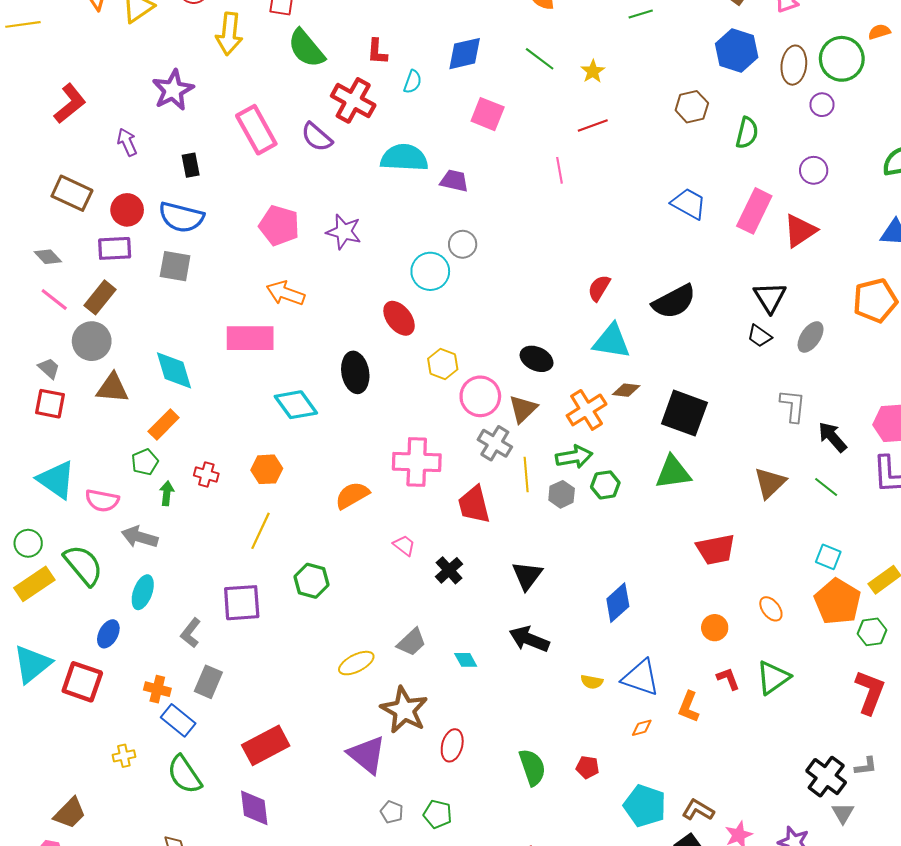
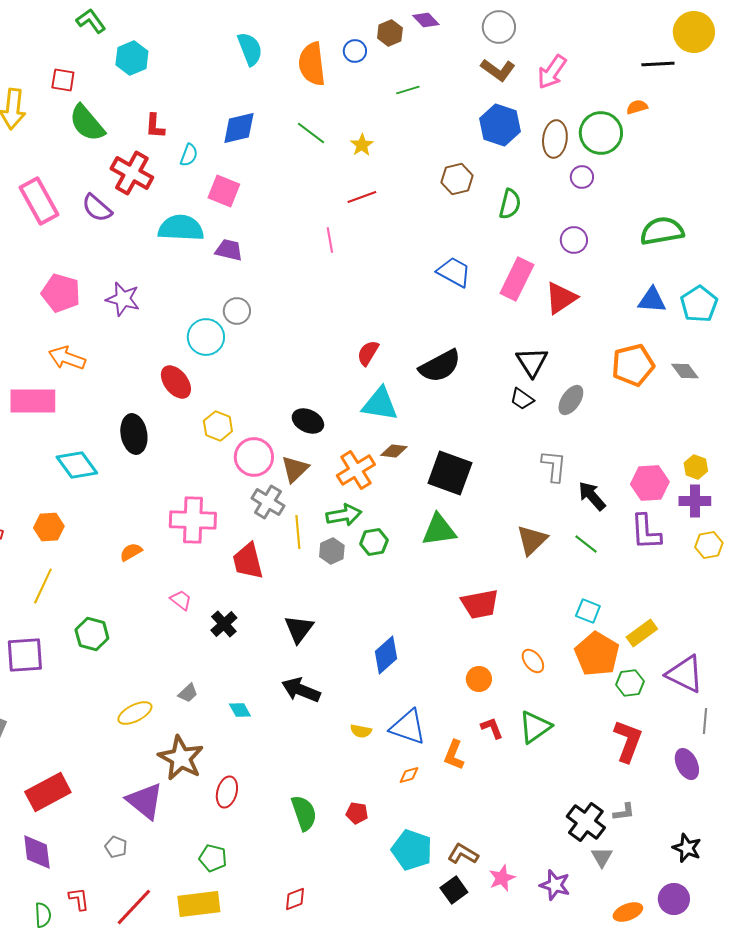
pink square: (488, 114) -> (224, 191), moved
orange semicircle: (352, 495) -> (131, 552), size x0.7
gray trapezoid: (412, 642) -> (188, 693), size x0.7
gray pentagon: (392, 812) -> (116, 847), moved

